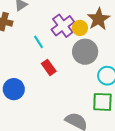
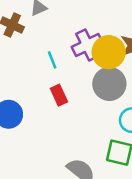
yellow circle: (80, 28) -> (109, 52), size x1.6

